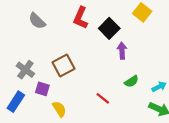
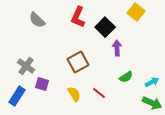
brown square: (64, 65) -> (78, 62), moved
yellow semicircle: (59, 109) -> (74, 94), moved

